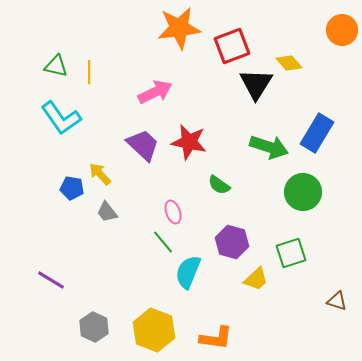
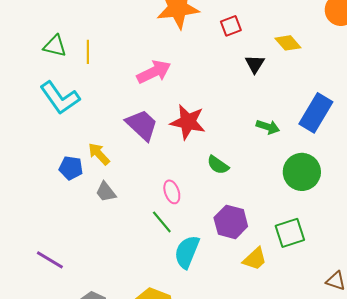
red square: (232, 46) -> (231, 26), size x0.6
black triangle: (256, 84) -> (255, 64), size x0.6
green arrow: (269, 147) -> (268, 127), size x0.6

